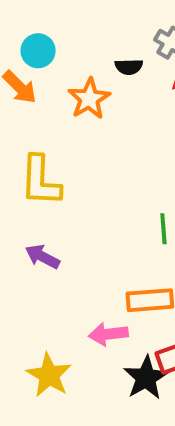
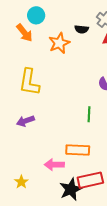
purple arrow: (42, 257) -> (25, 121), turned -54
yellow star: (49, 375) -> (21, 182), size x0.6

